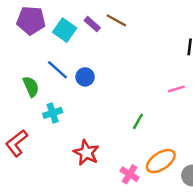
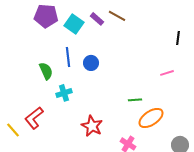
blue line: (57, 70) -> (68, 57), turned 42
green line: (138, 121) -> (135, 100), turned 56
orange ellipse: (161, 161) -> (151, 118), moved

